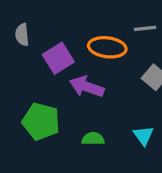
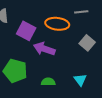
purple square: (58, 58) -> (26, 31), turned -30

